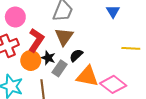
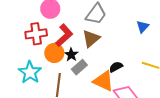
black semicircle: (76, 55) -> (116, 67), moved

